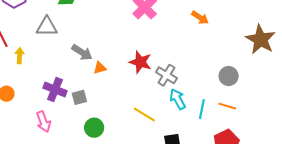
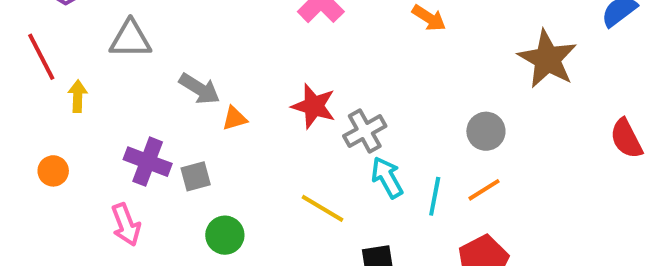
gray cross: (166, 75) -> (365, 131), turned 30
orange line: (227, 106) -> (484, 190), turned -48

